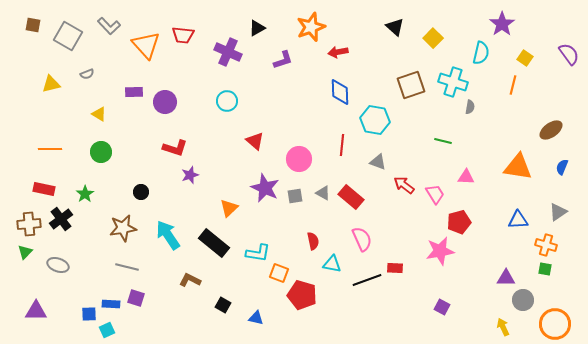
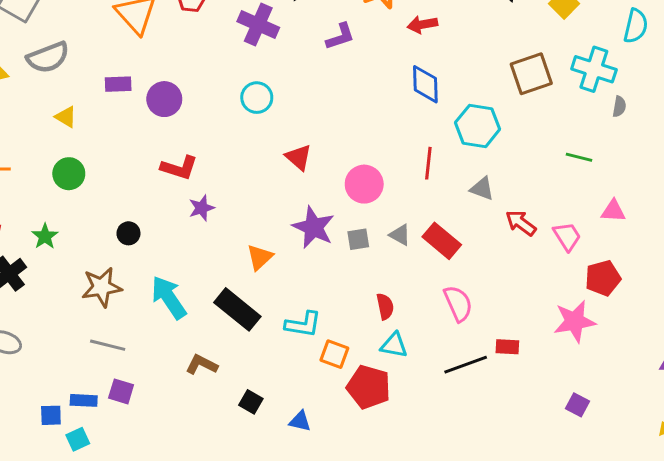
gray semicircle: (87, 74) -> (48, 57), size x2.0
cyan triangle: (332, 264) -> (394, 345), moved

